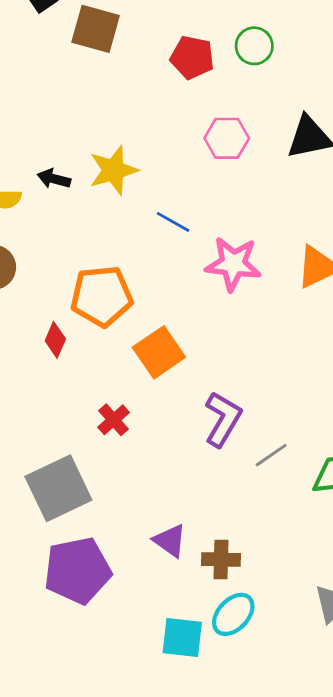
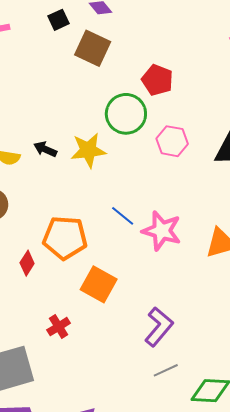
green circle: (254, 46) -> (126, 114), moved, size x1.5
blue line: (173, 222) -> (123, 216), moved
orange square: (159, 352) -> (99, 284), turned -36
purple L-shape: (223, 419) -> (159, 327), moved

